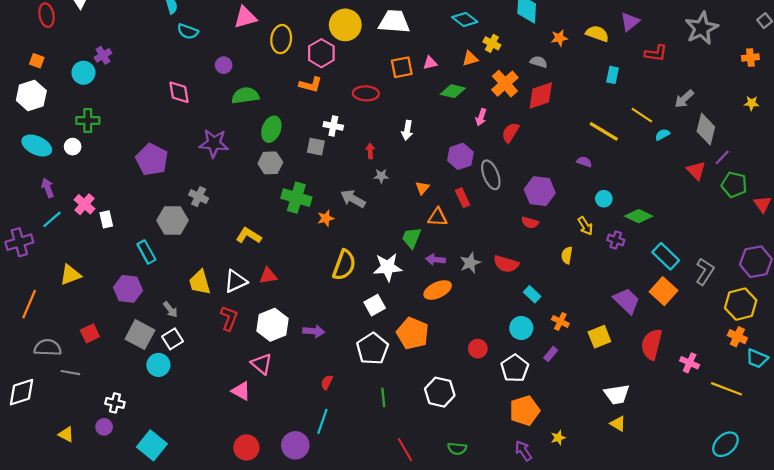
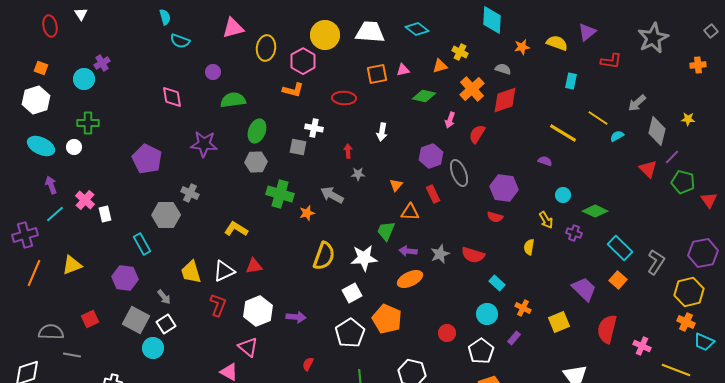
cyan diamond: (465, 19) -> (417, 29), moved
yellow star: (752, 103) -> (688, 119), moved
orange square: (664, 291) -> (618, 280), size x0.7
orange line: (29, 304) -> (34, 273), moved

